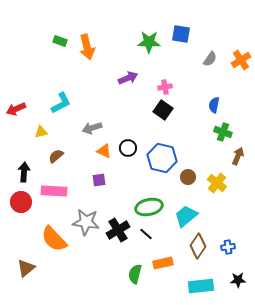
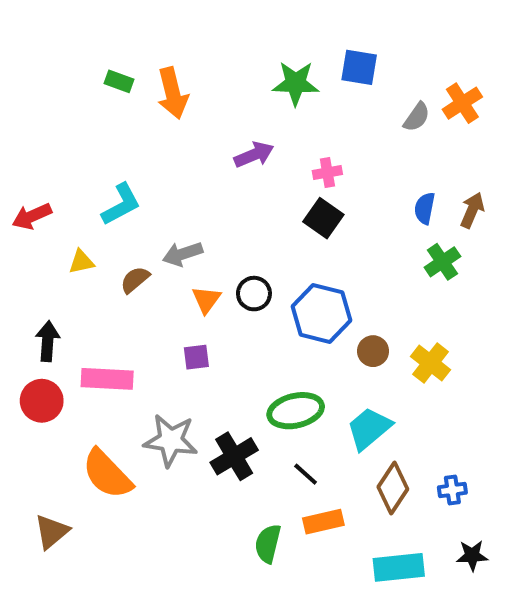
orange cross: (241, 60) -> (462, 103), moved
green cross: (223, 132) -> (442, 262), turned 36
orange triangle: (104, 151) -> (206, 300), turned 42
brown semicircle: (56, 156) -> (135, 280), moved
brown arrow: (238, 156) -> (472, 210), moved
black line: (146, 234) -> (306, 474), moved

